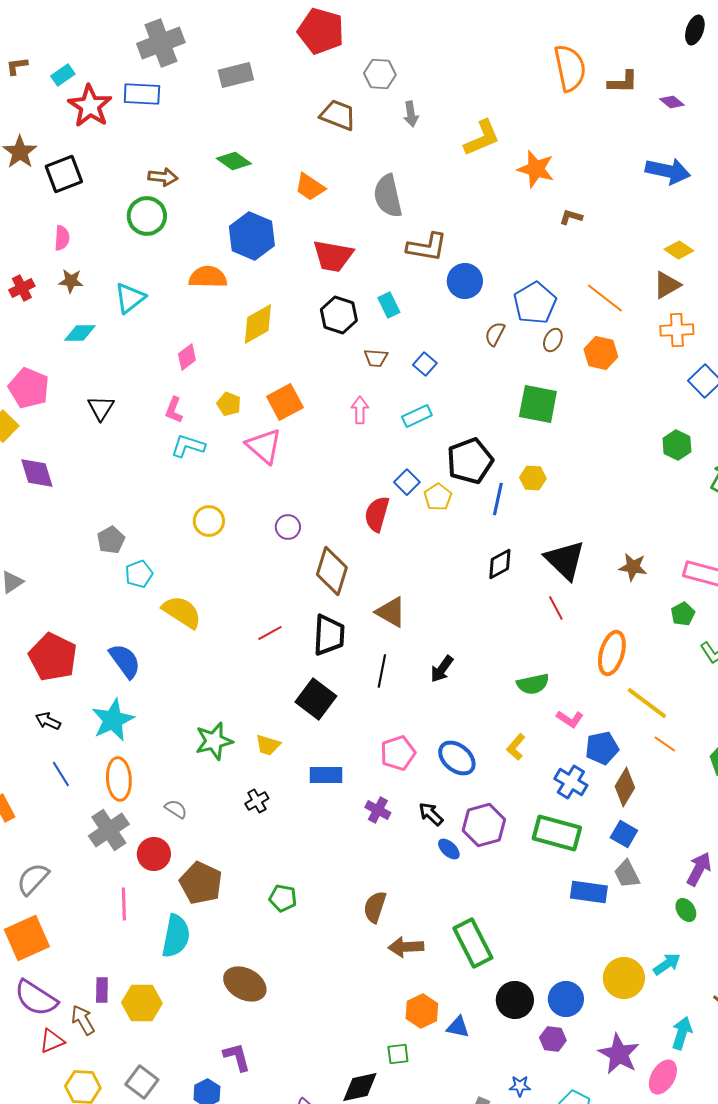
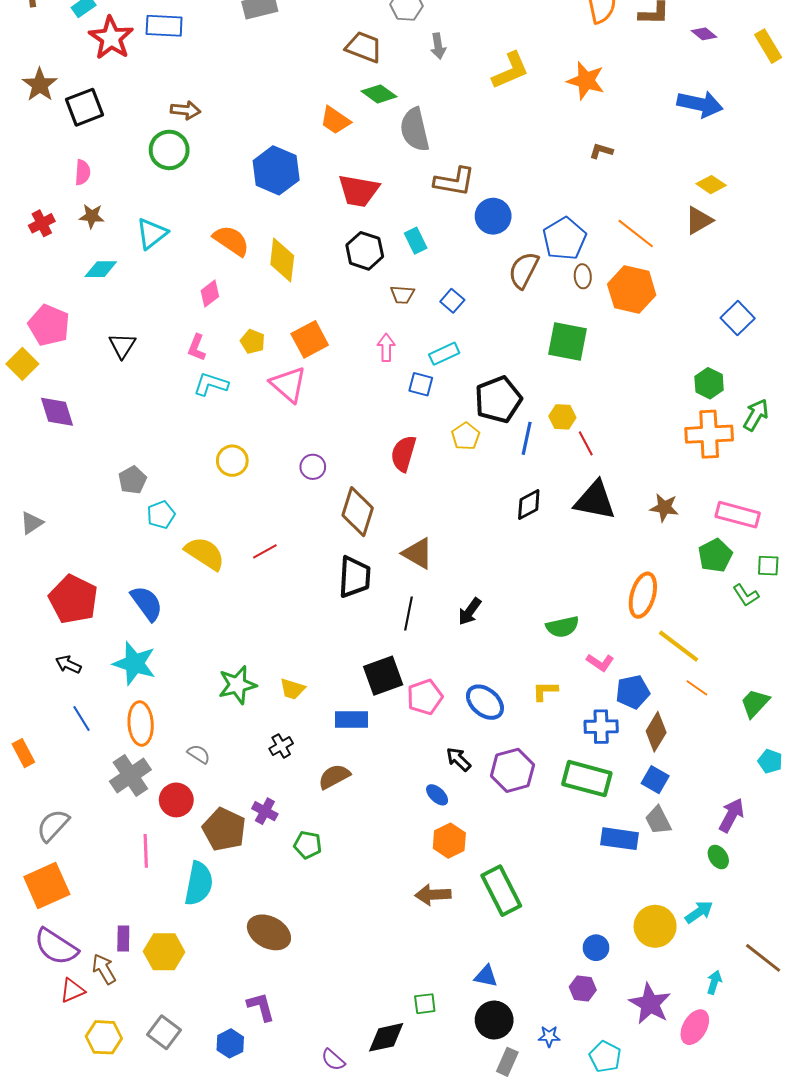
green diamond: (234, 161) -> (379, 94), moved
orange star: (536, 169) -> (586, 81), moved
orange semicircle: (208, 277) -> (231, 241), moved, turned 33
yellow diamond: (258, 324) -> (282, 260), turned -54
orange cross: (677, 330) -> (709, 434), moved, size x1.4
brown semicircle: (495, 334) -> (524, 270), size x1.5
brown ellipse: (553, 340) -> (583, 276), turned -30
orange hexagon: (601, 353) -> (632, 290), size x1.4
blue square: (407, 482) -> (421, 384), moved, turned -30
black triangle: (565, 560) -> (595, 500), turned -33
red line: (556, 608) -> (586, 443), moved
green pentagon: (683, 614) -> (715, 555), size x1.4
red line: (270, 633) -> (265, 551), moved
black square: (316, 699) -> (383, 676), moved, turned 33
cyan star: (113, 720) -> (134, 663), turned -30
yellow L-shape: (516, 747) -> (545, 691), turned 48
blue cross: (571, 782) -> (601, 727), turned -32
purple cross: (378, 810) -> (265, 811), moved
blue ellipse: (449, 849) -> (437, 795), moved
brown semicircle: (375, 907) -> (334, 777), moved, turned 44
blue circle: (566, 999) -> (596, 948), size x0.7
black circle: (515, 1000) -> (494, 1020), moved
orange hexagon: (422, 1011) -> (449, 841), moved
cyan arrow: (682, 1033) -> (714, 982), size x0.7

